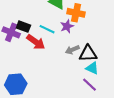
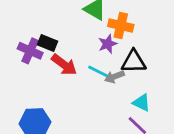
cyan line: (47, 29) -> (99, 72), moved
black triangle: (88, 54) -> (134, 62), moved

